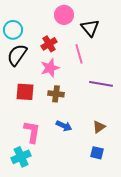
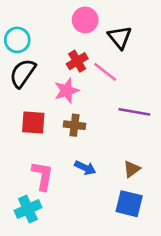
red cross: (49, 44) -> (77, 61), moved
pink line: (79, 54) -> (105, 72), turned -36
blue square: (97, 153) -> (129, 204), size x1.5

